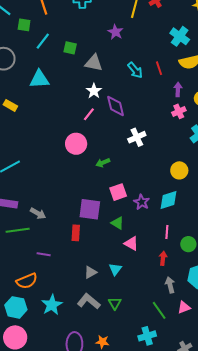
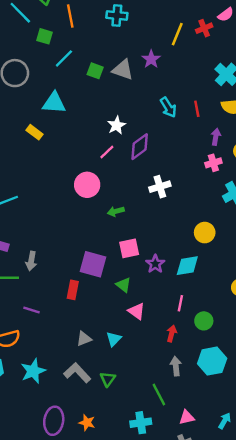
gray triangle: (94, 63) -> (123, 70), moved
yellow rectangle: (10, 105) -> (35, 132), moved
purple diamond: (116, 106) -> (140, 147), turned 60
gray arrow: (38, 213) -> (31, 261), turned 63
pink triangle: (184, 307) -> (187, 417), moved

